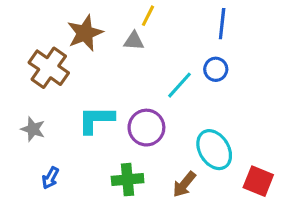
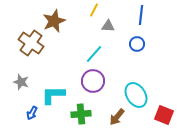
gray triangle: (134, 41) -> (108, 26), moved
cyan line: (180, 85) -> (94, 54), moved
cyan L-shape: (96, 120) -> (53, 95), moved

